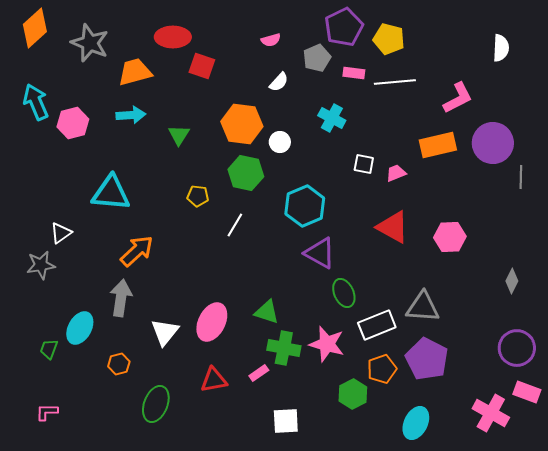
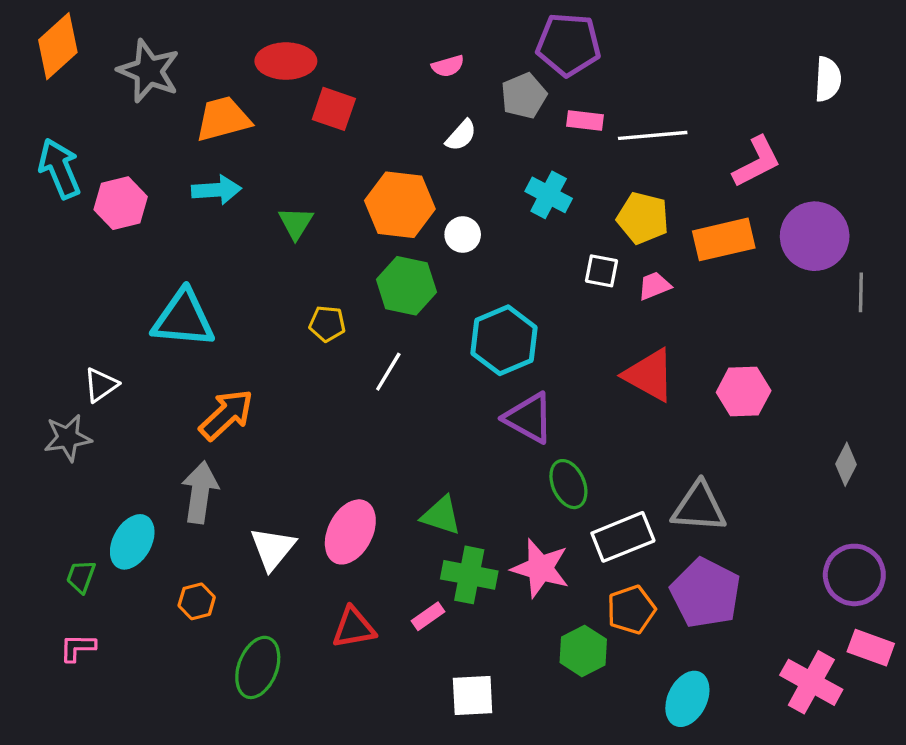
purple pentagon: (344, 27) -> (568, 44), turned 30
yellow pentagon: (389, 39) -> (643, 218), moved
pink L-shape: (47, 412) -> (78, 648), moved

